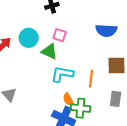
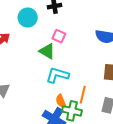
cyan circle: (29, 38) -> (28, 17), moved
orange line: (91, 79) -> (83, 95), moved

